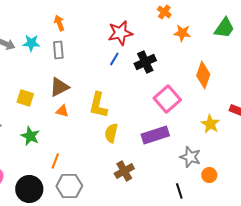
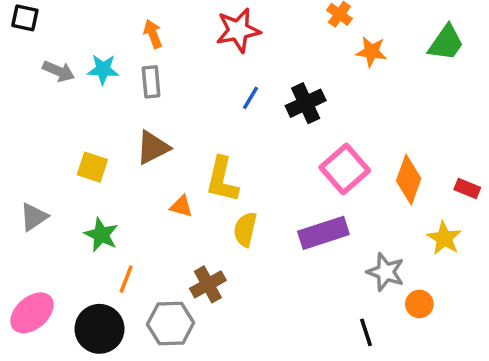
red star: (120, 33) -> (238, 30), moved
orange diamond: (203, 75) -> (409, 180), moved
orange triangle: (62, 111) -> (181, 206), moved
yellow star: (210, 124) -> (444, 238), moved
orange line: (55, 161) -> (126, 279), moved
brown cross: (124, 171) -> (208, 284), moved

